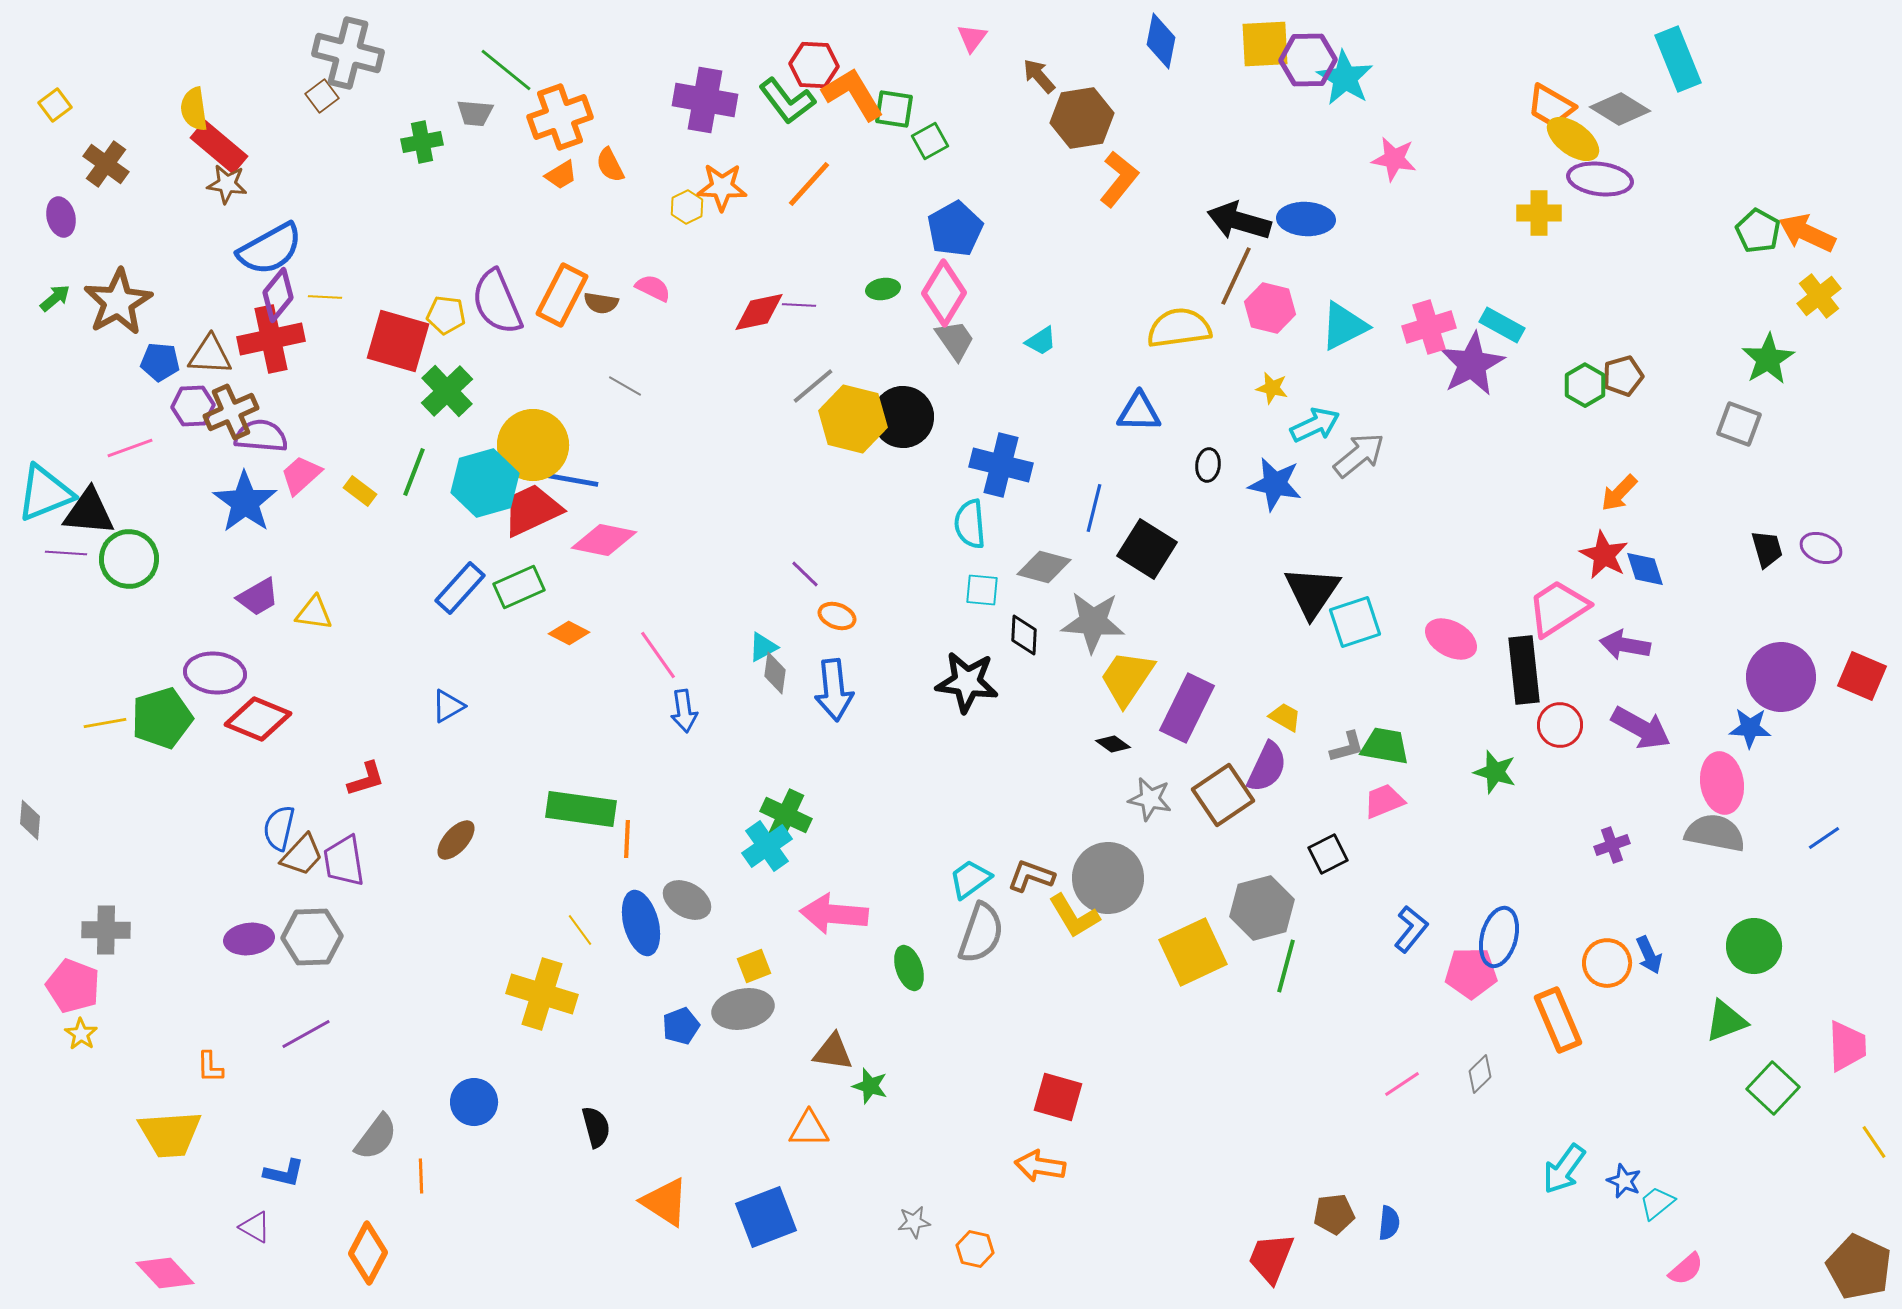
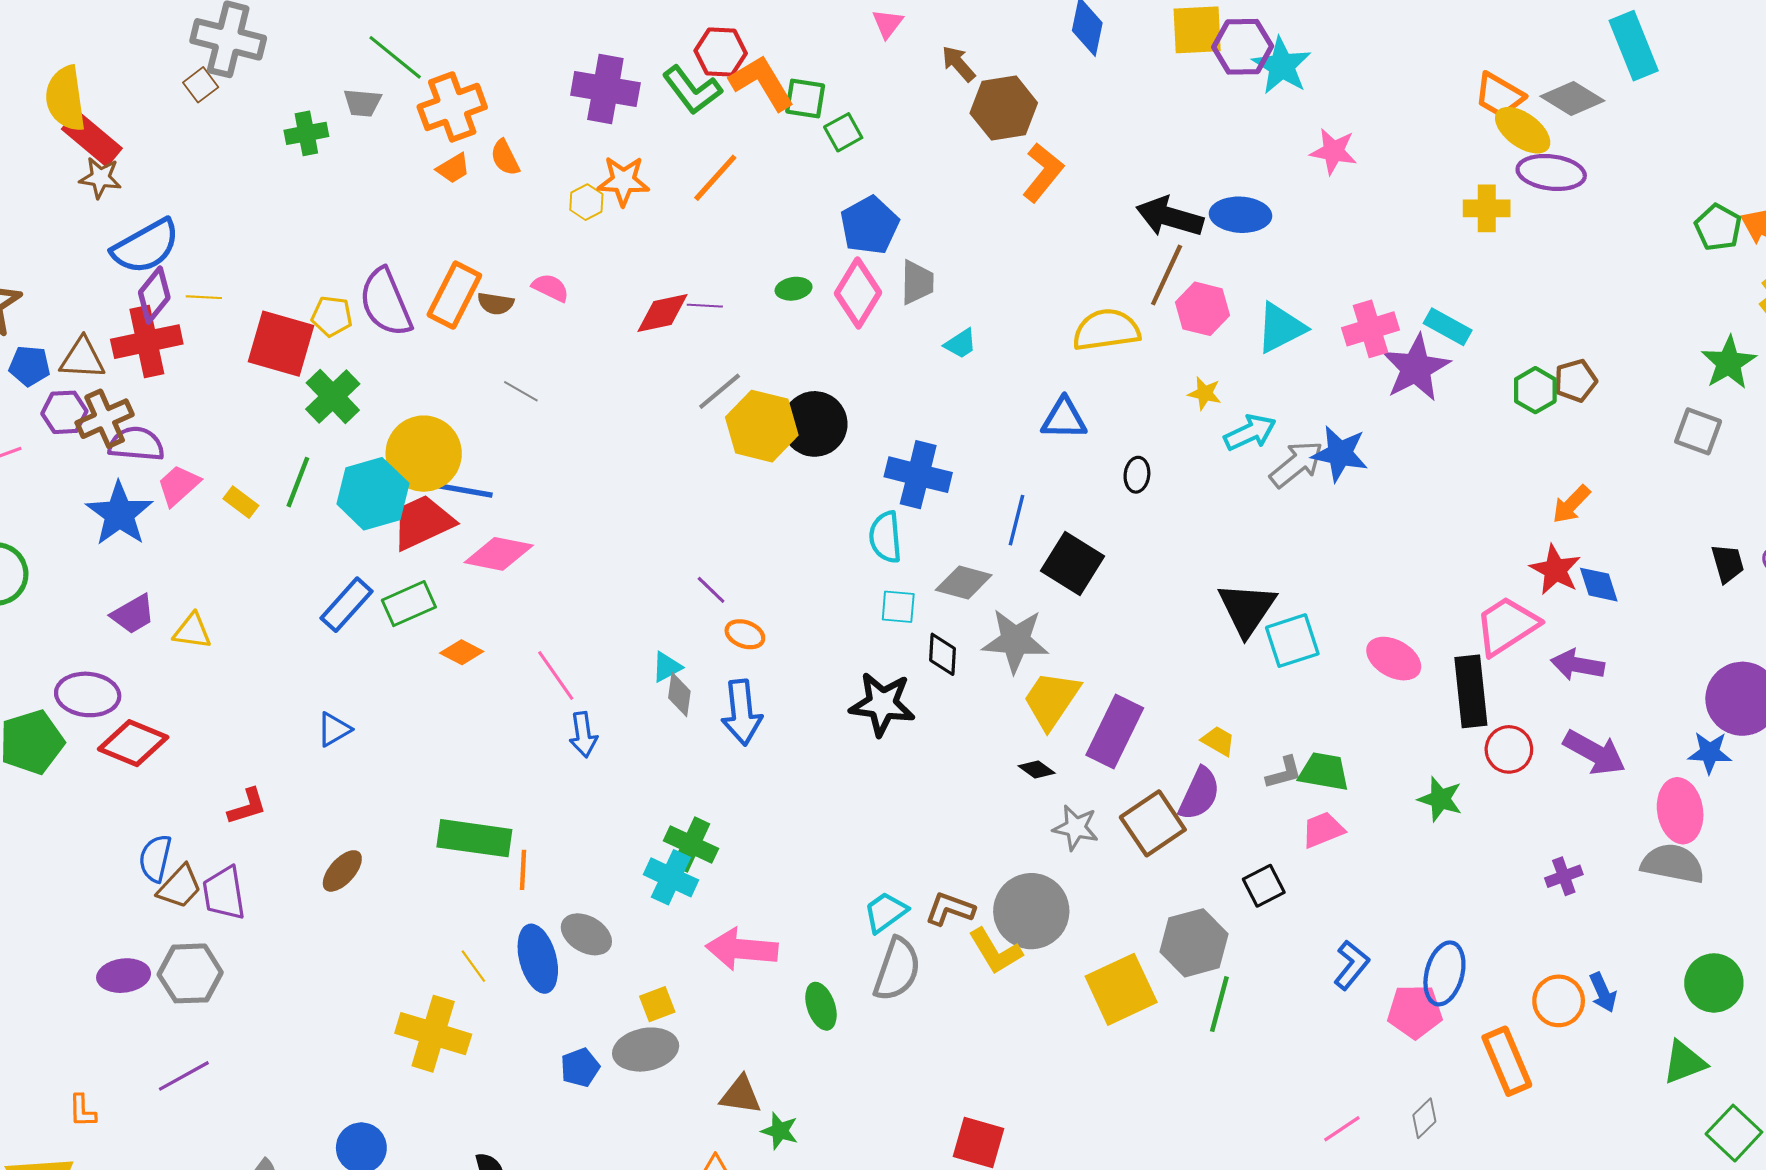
yellow semicircle: (194, 109) -> (65, 99), size x1.4
gray trapezoid: (955, 340) -> (917, 282), moved, turned 36
blue star: (1275, 484) -> (1340, 454), moved
cyan cross: (767, 846) -> (671, 877), turned -30

